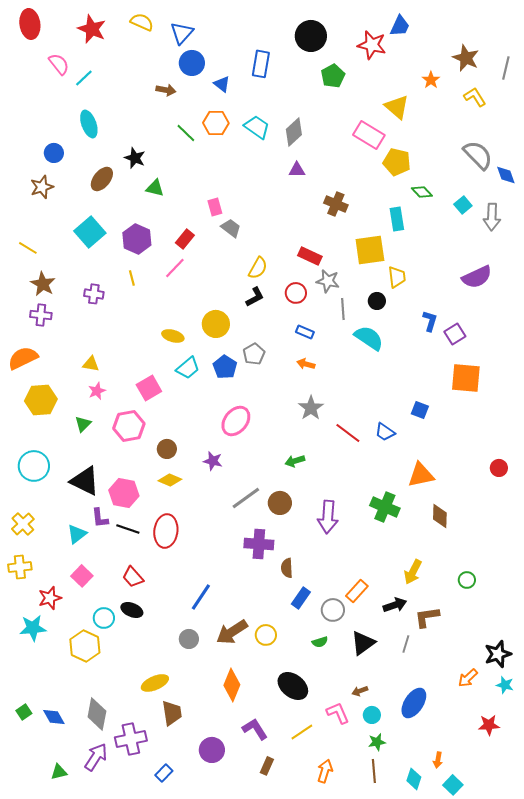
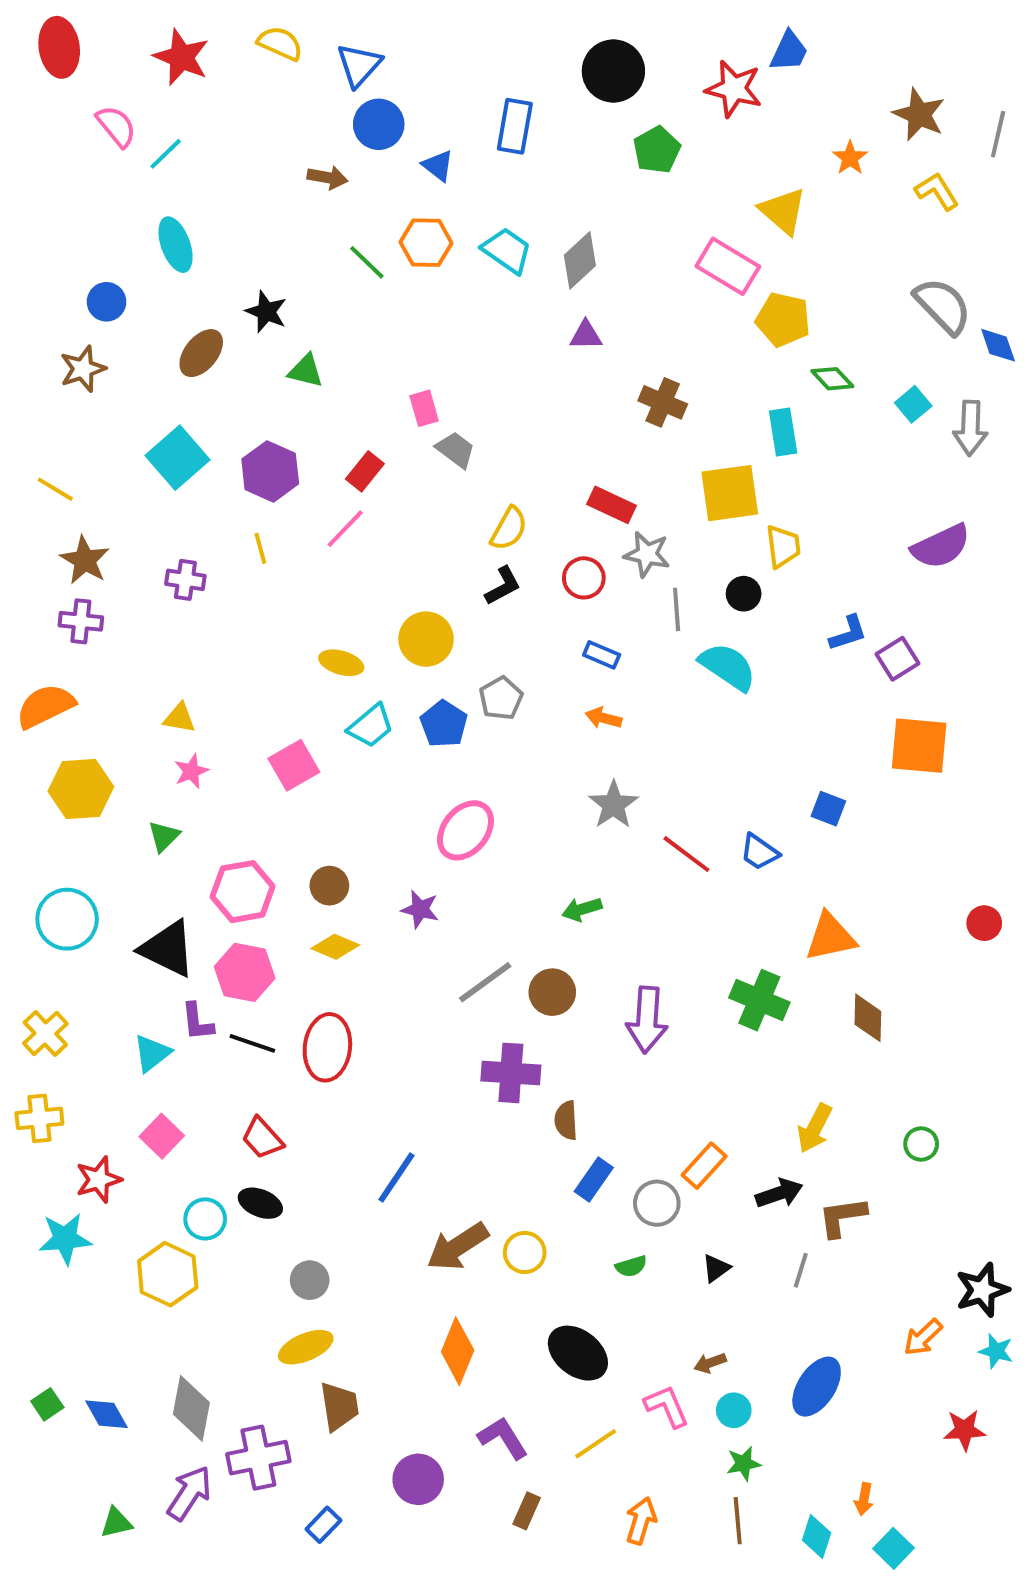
blue L-shape: (430, 321) -> (848, 633), turned 55
pink hexagon: (129, 426) -> (243, 892), moved
gray circle: (189, 639) -> (310, 1280), moved
black triangle: (363, 643) -> (716, 1268), size x0.6

